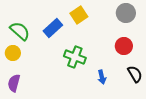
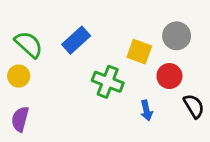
gray circle: (126, 13) -> (177, 36), moved
yellow square: (79, 15) -> (139, 52), moved, turned -36
red circle: (124, 46) -> (169, 76), moved

